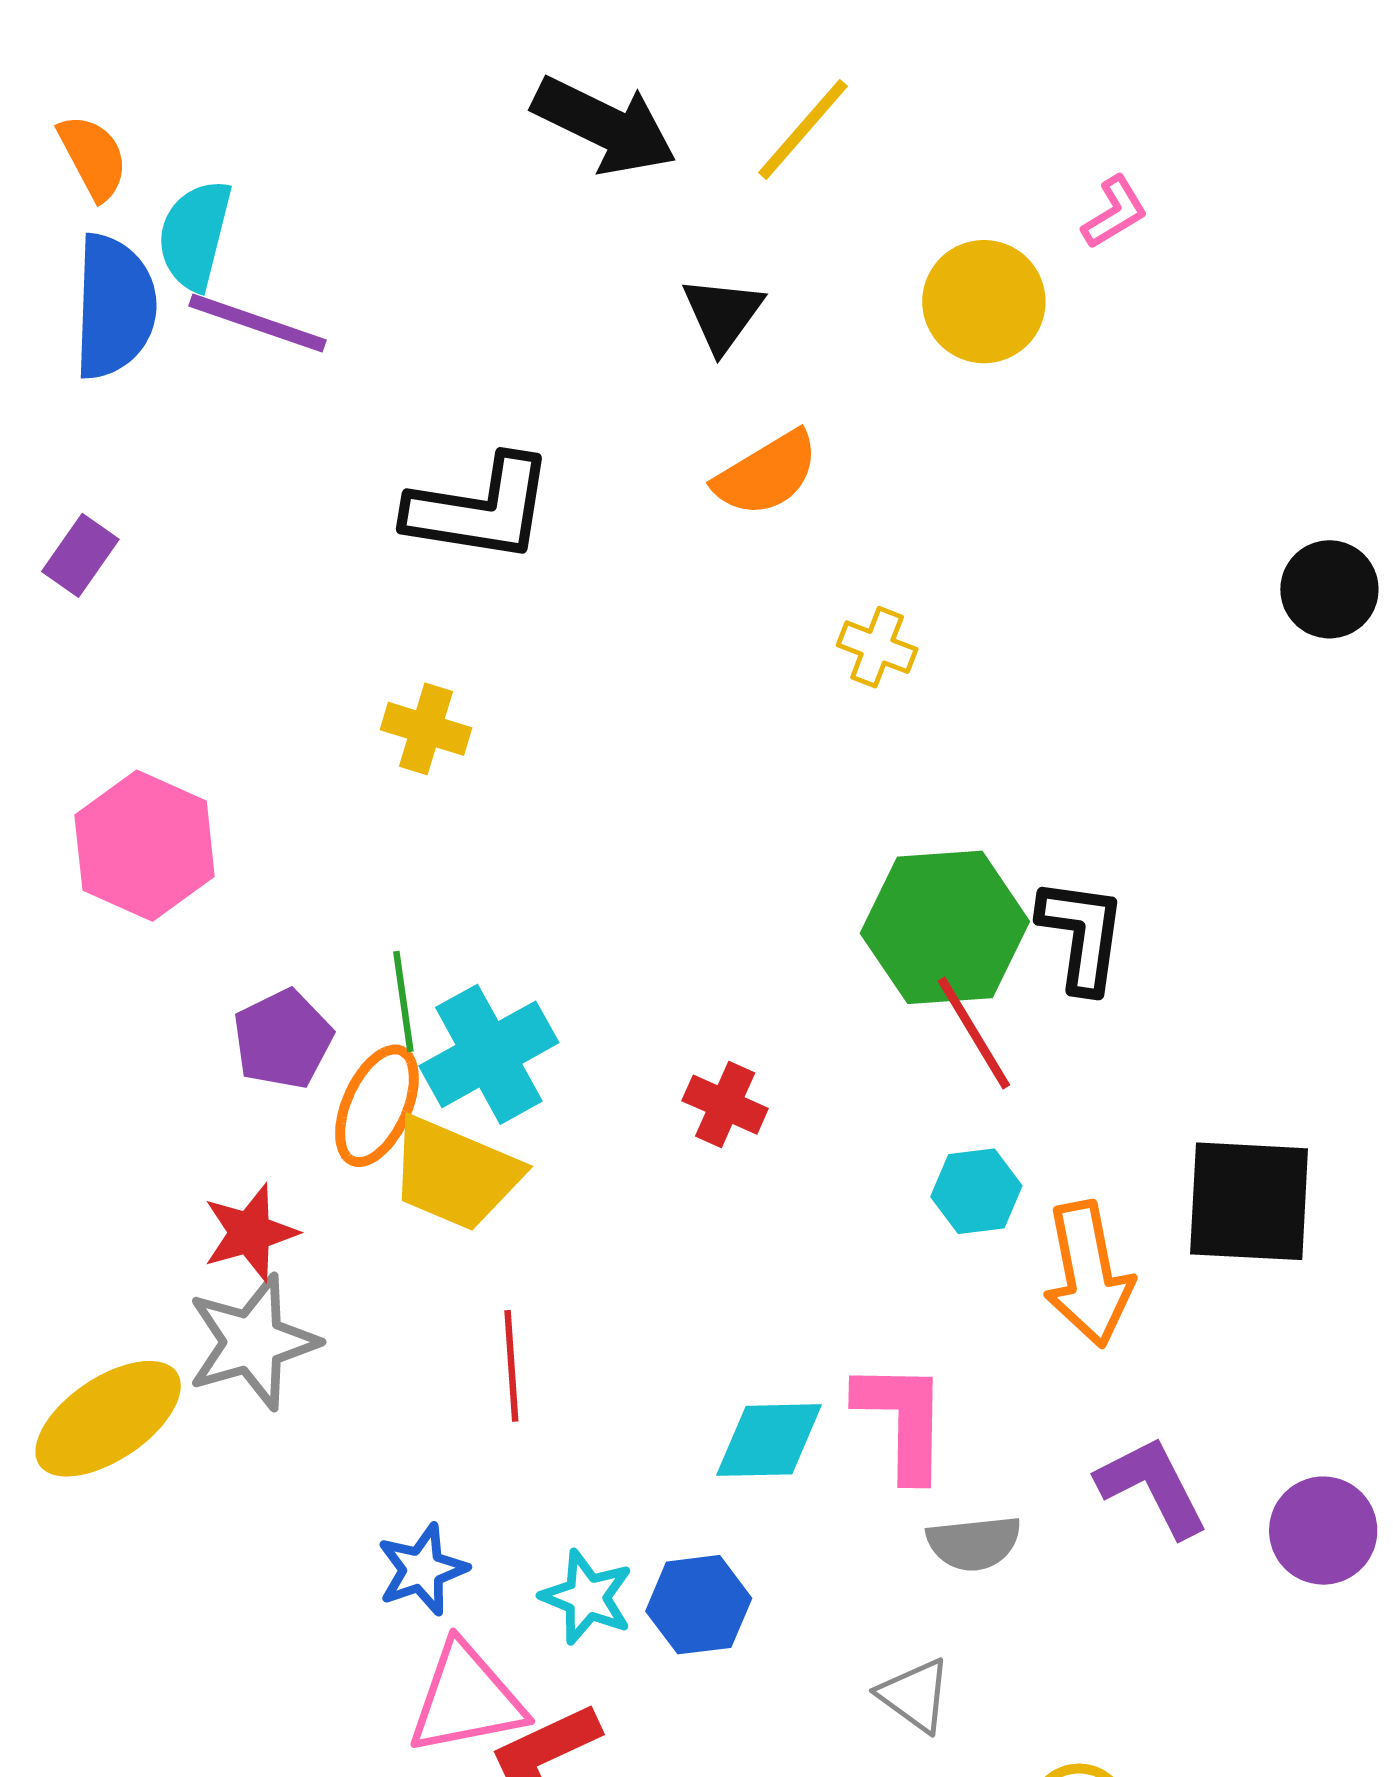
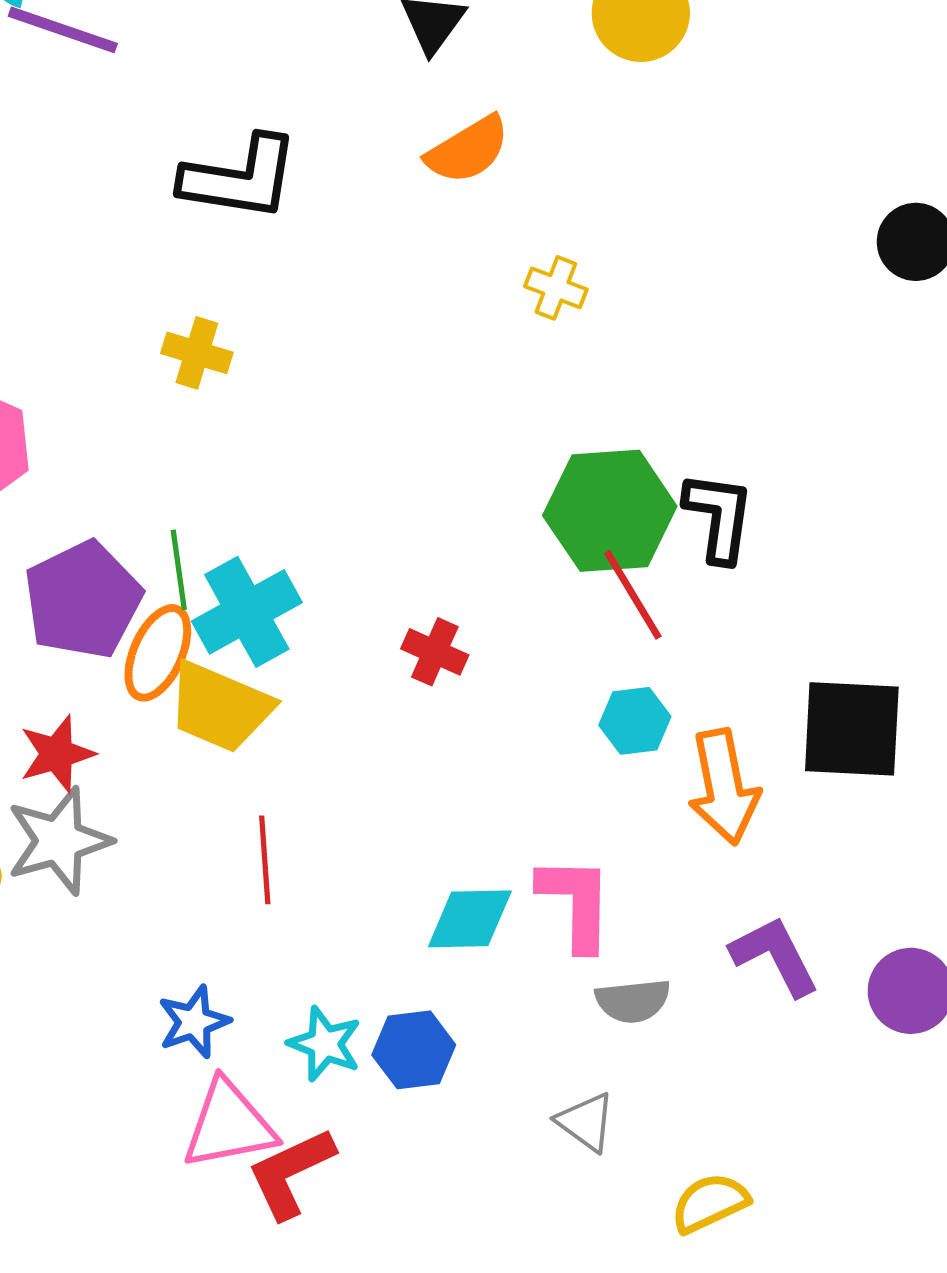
purple pentagon: (283, 1039) -> (83, 600), size x1.5

